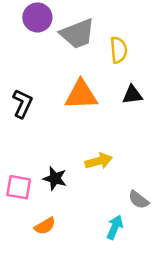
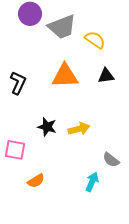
yellow semicircle: (119, 50) -> (95, 40), turned -50
black star: (55, 178) -> (47, 127), moved

